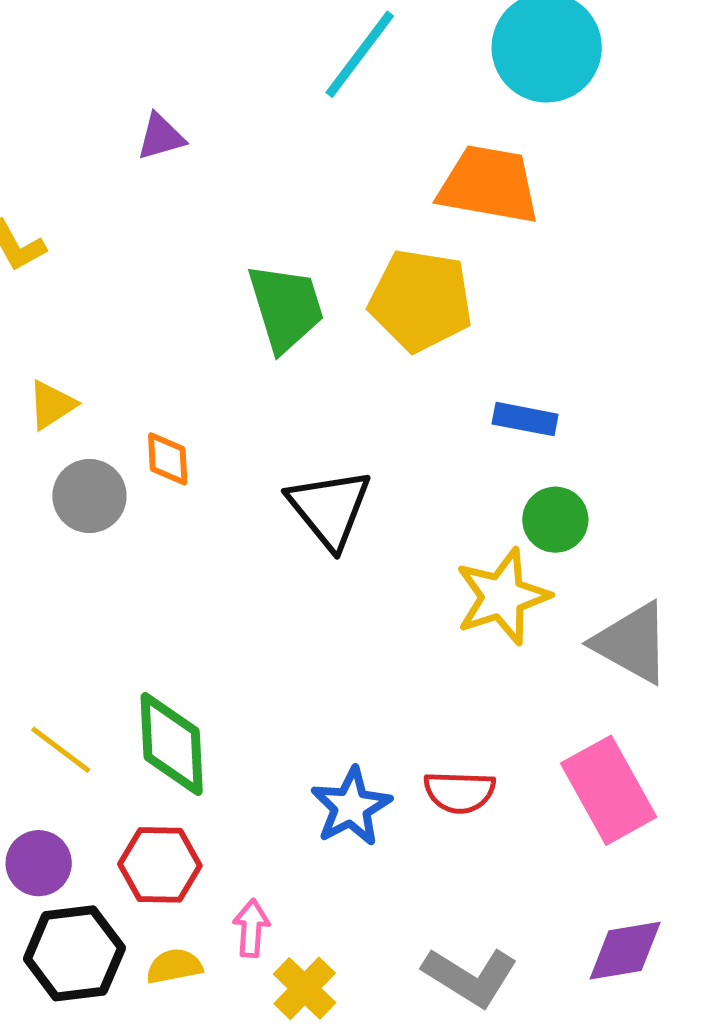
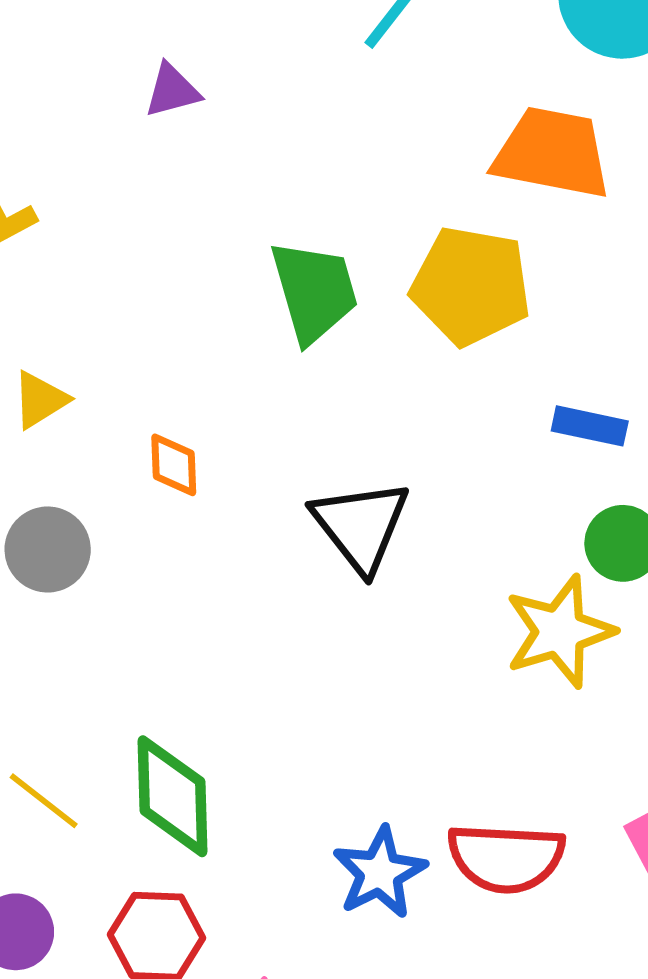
gray circle: (89, 496) -> (48, 549), moved
red semicircle: (459, 792) -> (506, 858), size x1.4

